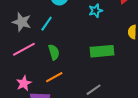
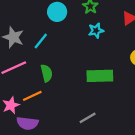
orange line: (54, 77) -> (32, 96), moved

